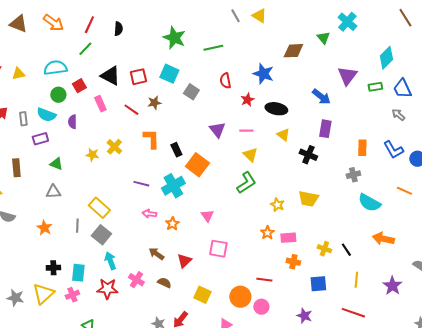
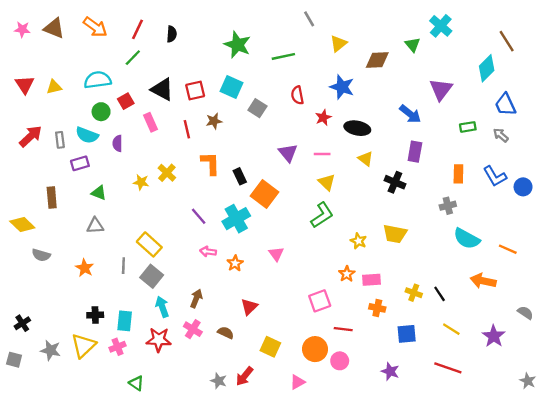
yellow triangle: (259, 16) -> (339, 43), moved, turned 49
brown line: (405, 18) -> (507, 41), moved
green rectangle: (375, 87) -> (468, 127), moved
red line: (131, 110) -> (187, 129), turned 42
purple line: (141, 184) -> (199, 216), turned 35
orange line: (404, 191) -> (508, 249), moved
pink square: (218, 249) -> (320, 301), moved, turned -30
brown arrow: (156, 254) -> (196, 299), moved, turned 77
yellow line: (356, 280) -> (451, 329), turned -63

